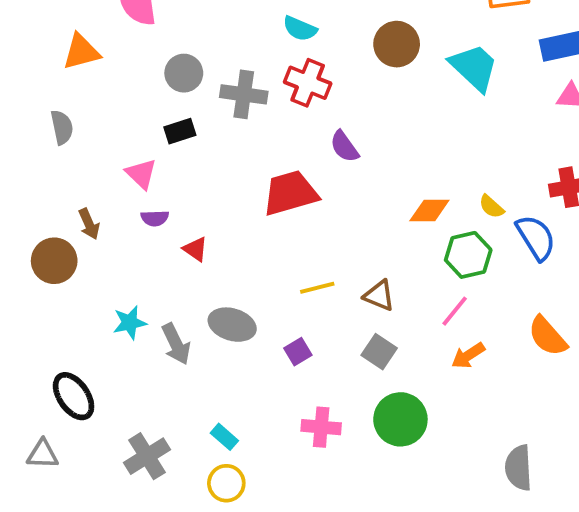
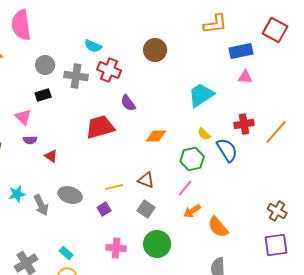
cyan semicircle: (300, 29) -> (93, 46), moved
cyan trapezoid: (474, 67) -> (201, 95), moved, turned -76
orange diamond: (429, 210) -> (156, 136), moved
yellow line: (317, 288) -> (114, 187), moved
orange semicircle: (547, 336) -> (218, 227), moved

